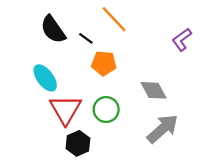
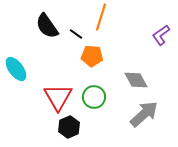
orange line: (114, 19) -> (101, 17), turned 60
cyan ellipse: (45, 78) -> (16, 69), moved

